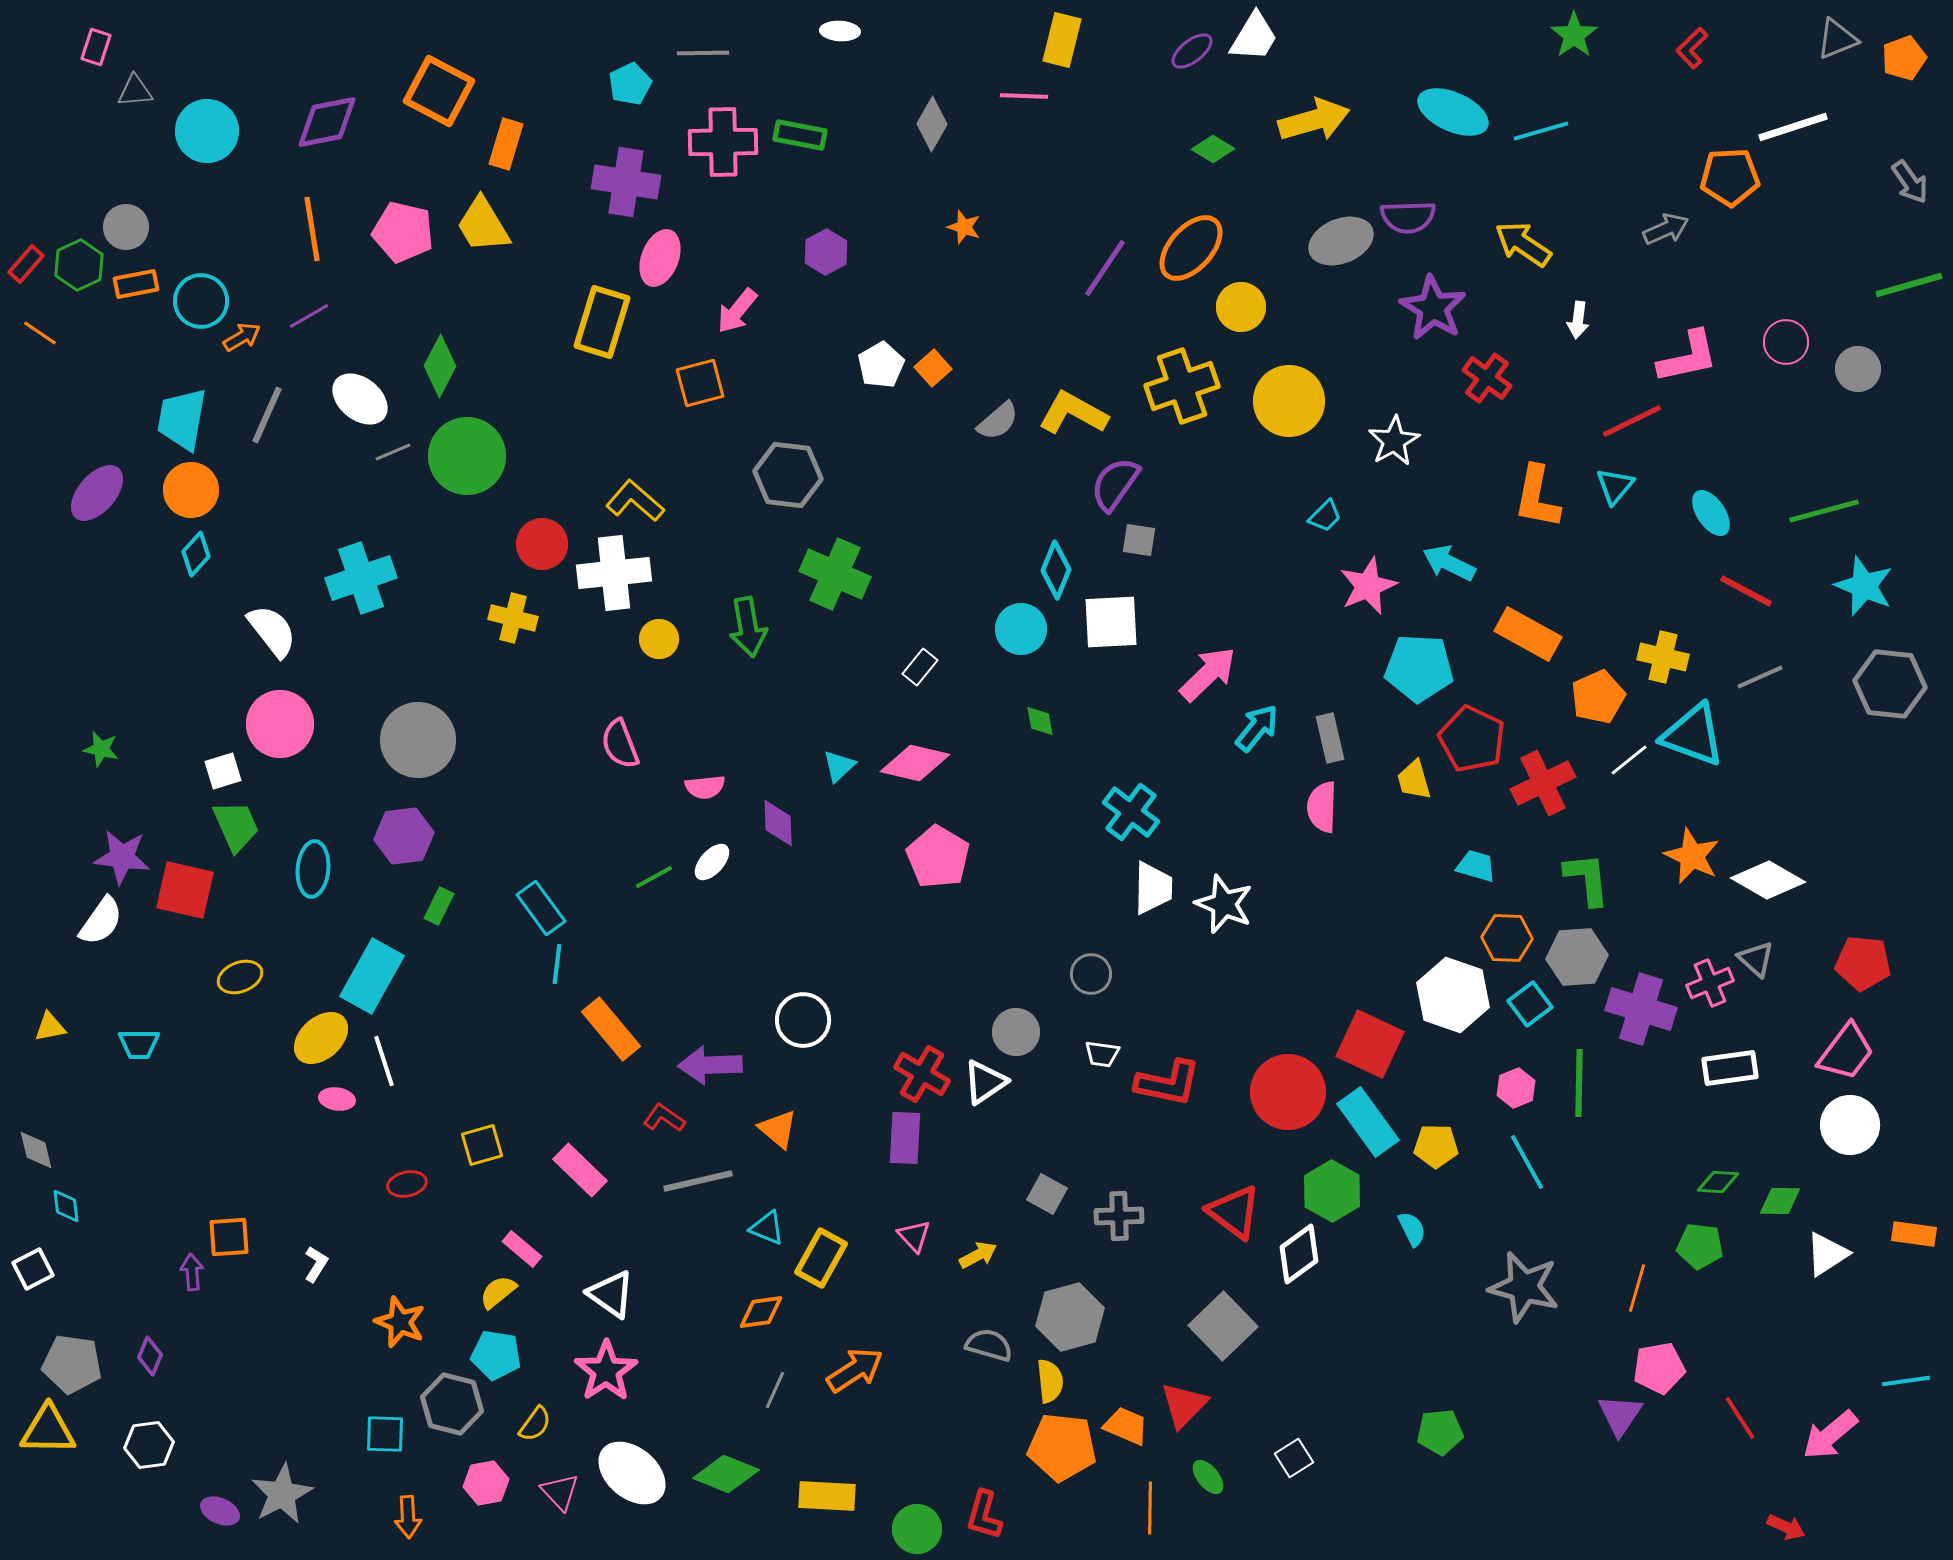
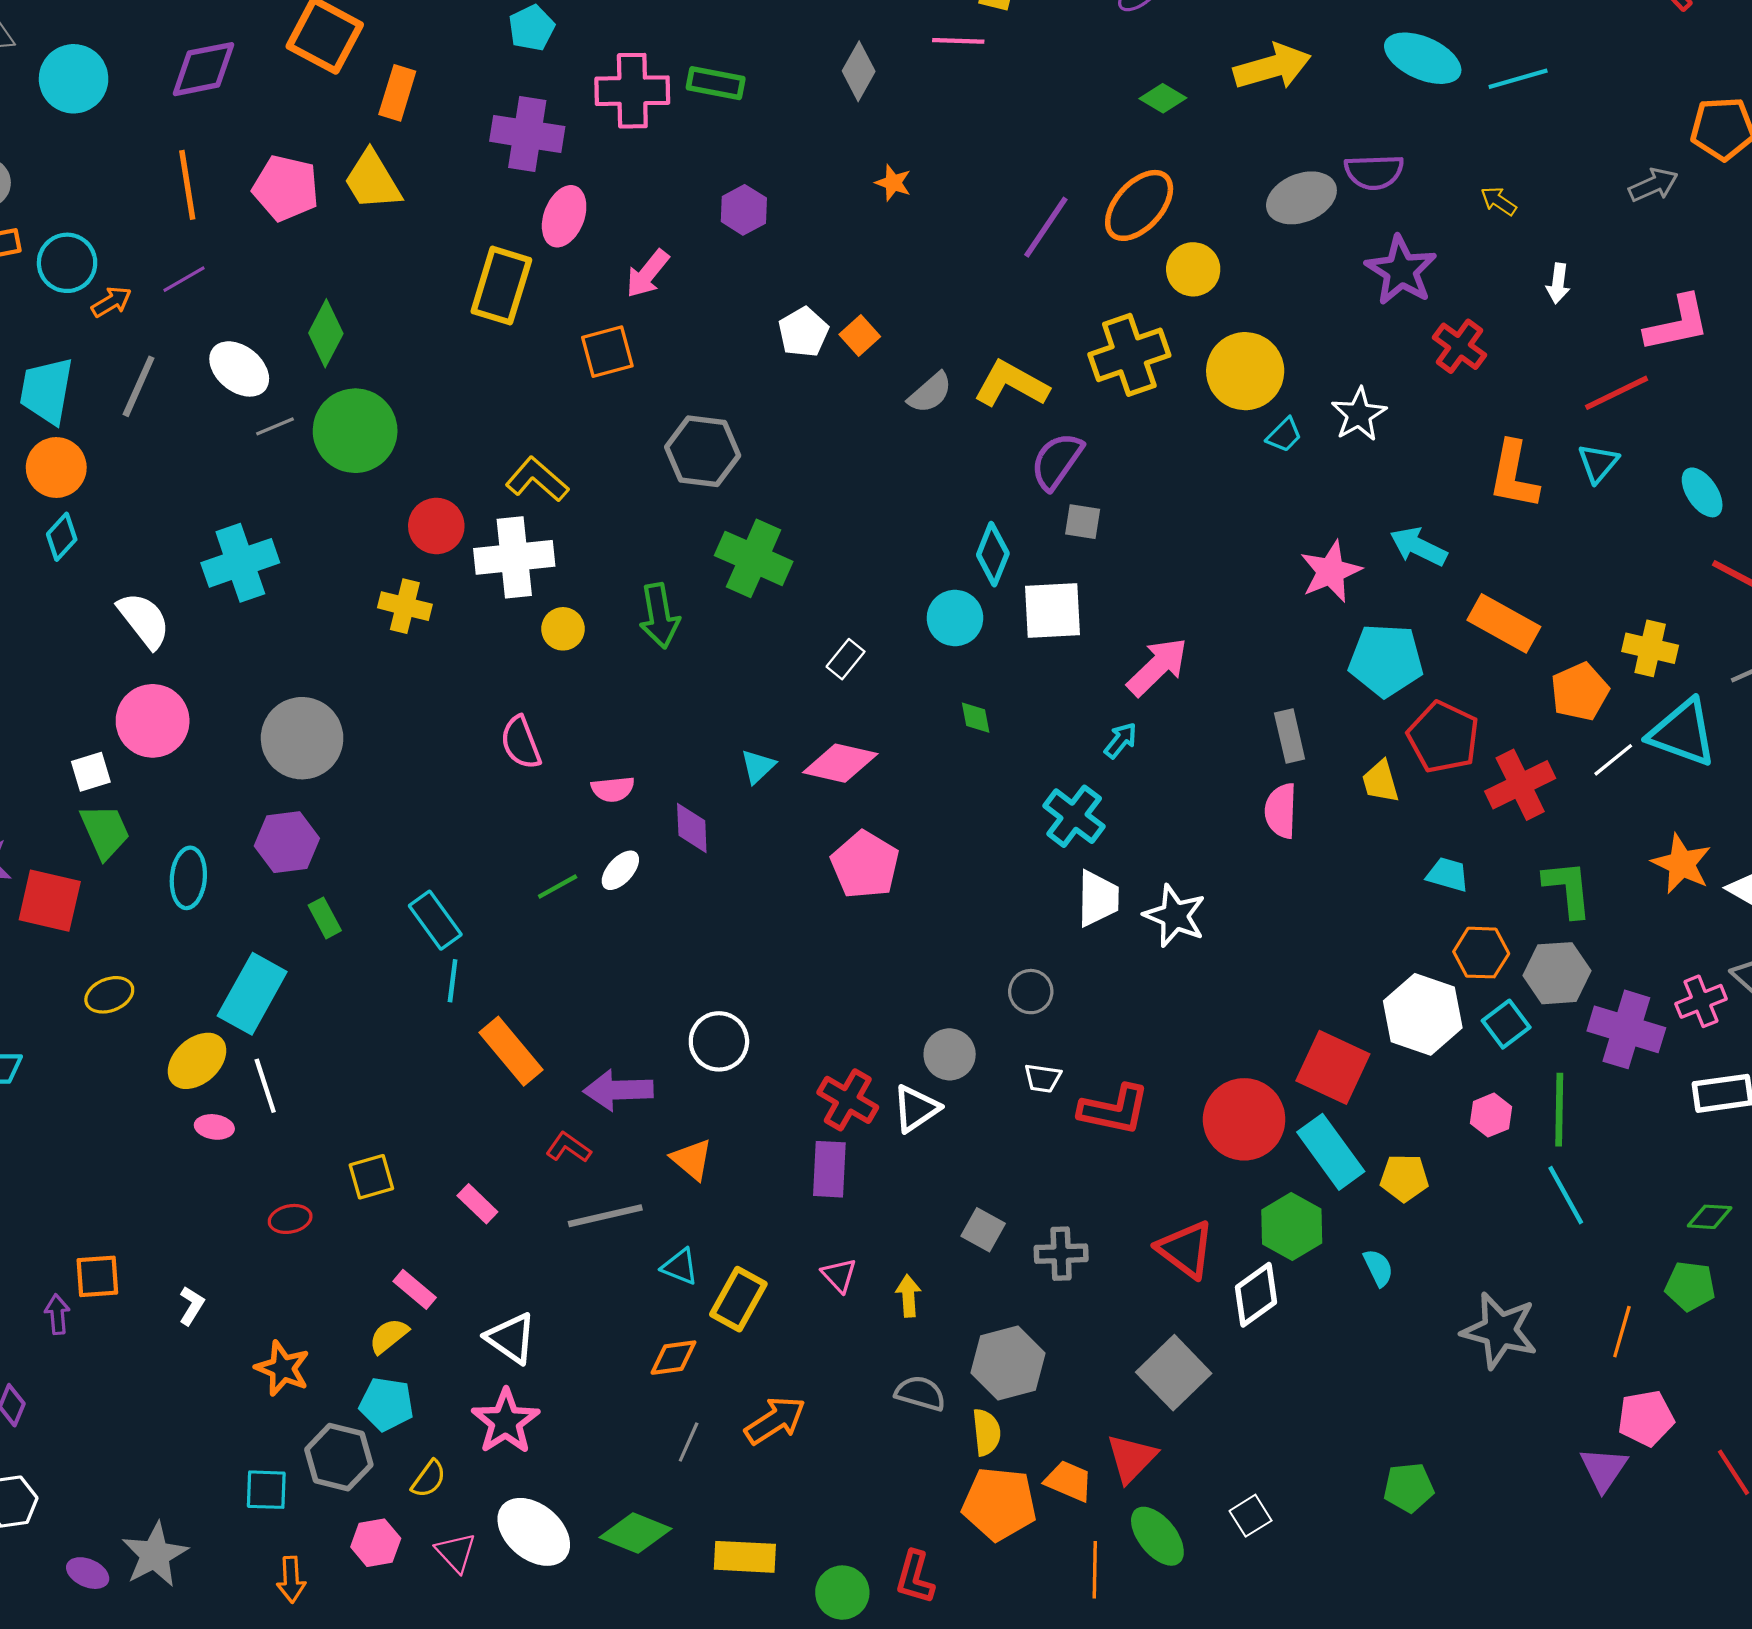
yellow arrow: (1523, 244) -> (1499, 201), size x0.6
cyan trapezoid: (1325, 516) -> (1284, 435), moved
cyan arrow: (1257, 728) -> (1121, 740), moved, size x0.7
green rectangle: (439, 906) -> (325, 918), turned -54
cyan line: (1527, 1162) -> (1566, 1195), moved
pink rectangle: (580, 1170) -> (477, 1204), size x0.7
yellow arrow: (978, 1255) -> (908, 1296), turned -66
green ellipse: (1208, 1477) -> (1157, 1536), size x1.6

